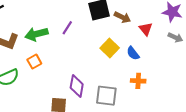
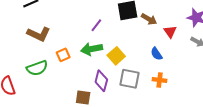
green arrow: (36, 34) -> (92, 49), moved
yellow square: (110, 48) -> (116, 56), moved
gray square: (106, 96) -> (130, 79), moved

